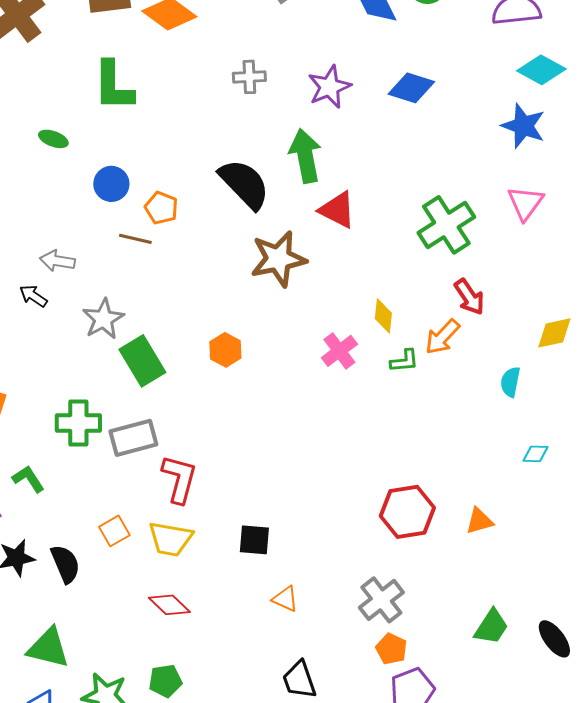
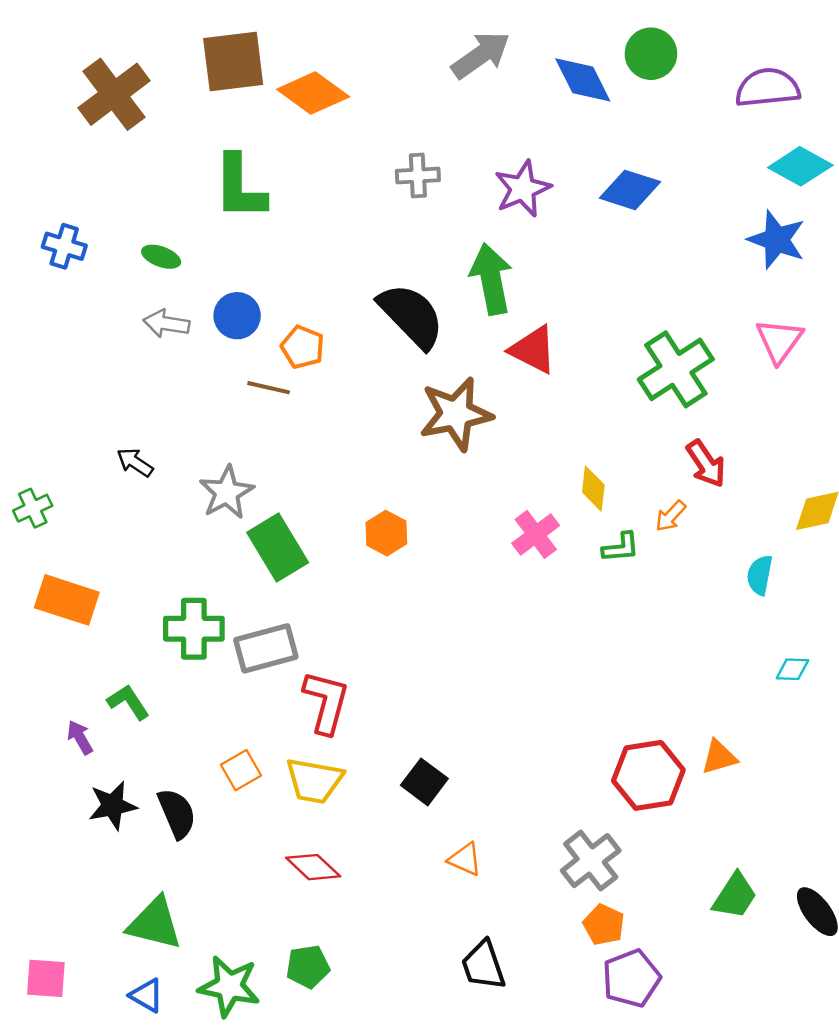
gray arrow: (57, 261) -> (166, 324), moved
orange arrow: (442, 337) -> (671, 516), size x0.7
red hexagon: (407, 512) -> (648, 775), moved
black square: (254, 540) -> (424, 782), turned 32

